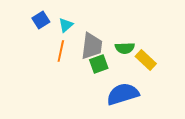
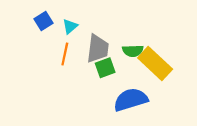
yellow rectangle: (146, 60) -> (155, 64), size x1.5

